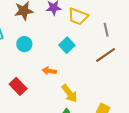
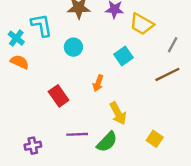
gray line: (106, 30) -> (173, 45), turned 32
orange arrow: (49, 71) -> (98, 83), turned -88

